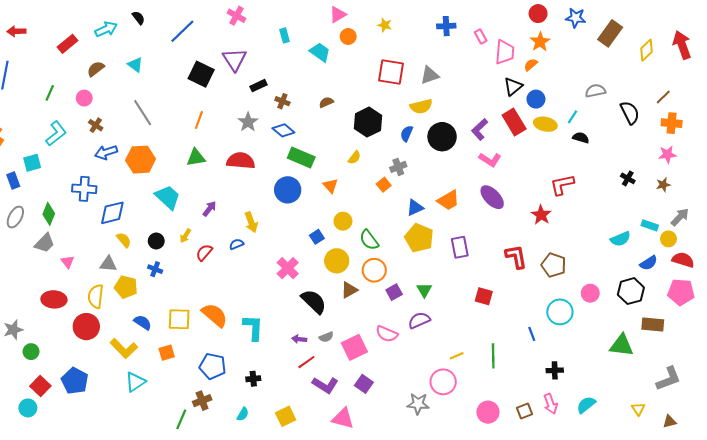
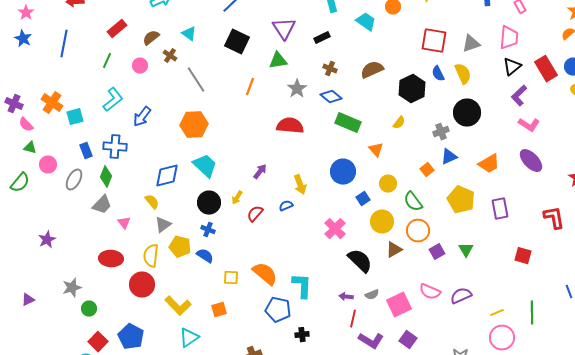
red rectangle: (68, 44) -> (117, 29), moved
pink trapezoid: (505, 52) -> (509, 38), moved
black square: (201, 74) -> (237, 42), moved
black rectangle: (258, 86) -> (322, 38), moved
black triangle: (513, 87) -> (512, 67), moved
brown semicircle: (326, 102) -> (372, 70), size x1.6
yellow semicircle: (421, 106) -> (463, 74), turned -100
red rectangle: (514, 122) -> (546, 69), moved
brown cross: (96, 125) -> (170, 56), moved
blue semicircle: (407, 134) -> (438, 74), moved, turned -49
black circle: (442, 137) -> (467, 113), moved
blue arrow: (106, 152) -> (142, 117), moved, turned -35
green triangle: (196, 158) -> (278, 61), moved
cyan square: (32, 163) -> (75, 117), moved
blue rectangle: (13, 180) -> (86, 151), moved
orange square: (384, 185) -> (427, 170), moved
blue cross: (84, 189) -> (115, 147), moved
blue circle: (288, 190) -> (343, 172), moved
cyan trapezoid: (168, 197) -> (205, 166), moved
blue triangle: (415, 208) -> (449, 157), moved
yellow semicircle: (124, 240) -> (152, 202), moved
black circle: (156, 241) -> (209, 203), size x1.5
gray triangle: (108, 264) -> (163, 225), turned -42
yellow square: (179, 319) -> (231, 278), size x0.7
purple semicircle: (419, 320) -> (461, 296), moved
blue semicircle: (143, 322) -> (205, 256), moved
red line: (306, 362) -> (353, 319), turned -42
blue pentagon: (213, 366) -> (278, 310), moved
pink circle: (443, 382) -> (502, 338), moved

